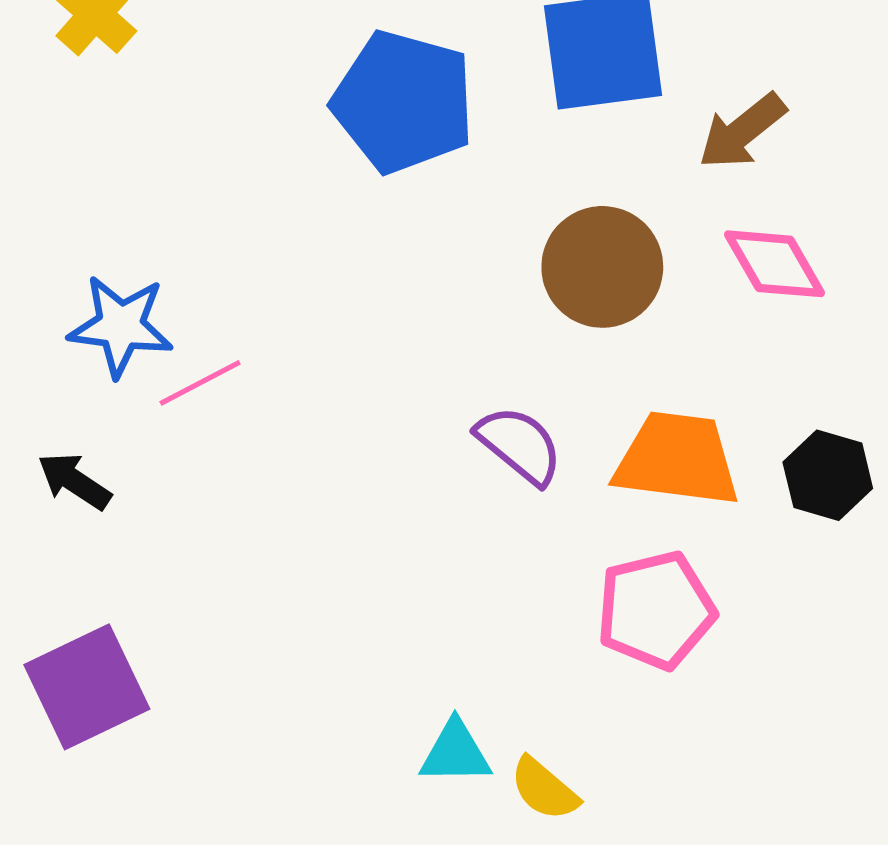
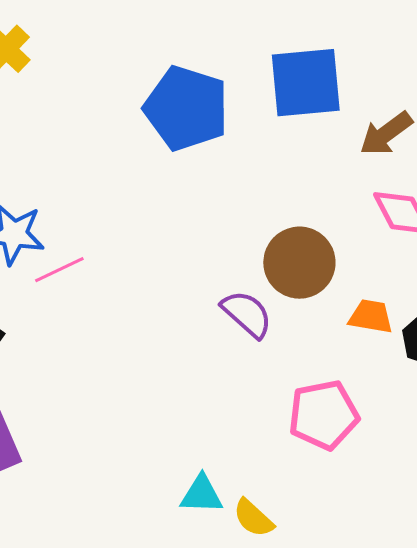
brown circle: (602, 267) -> (299, 263), moved
orange trapezoid: (677, 459) -> (371, 316), moved, size x0.6

